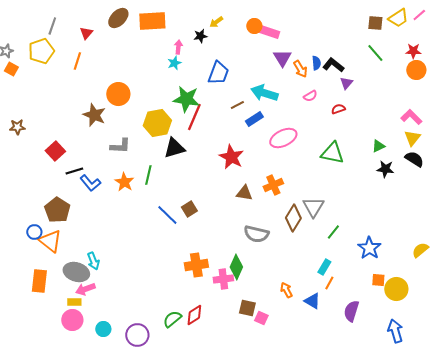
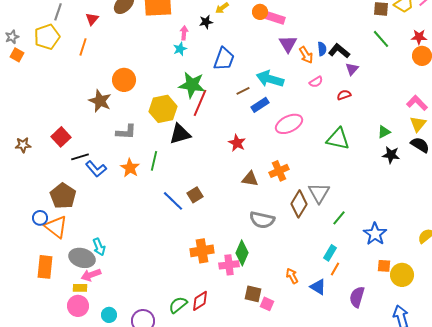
brown star: (17, 127) -> (23, 145), moved
red star: (231, 157) -> (237, 143), size x0.7

